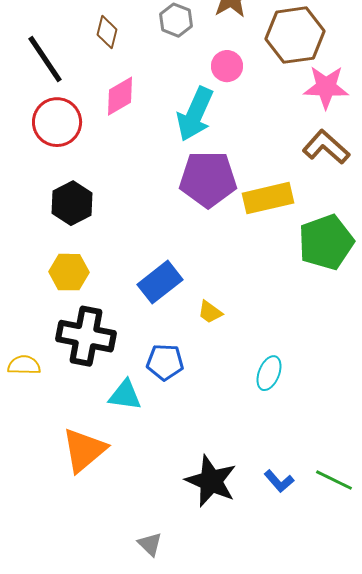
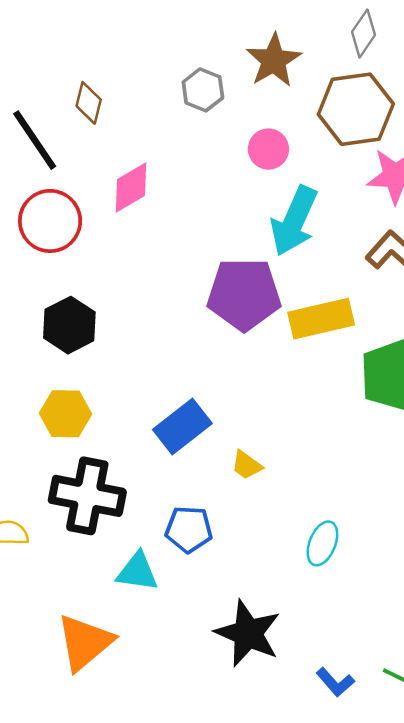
brown diamond: (107, 32) -> (89, 103), moved
cyan arrow: (195, 114) -> (294, 221), moved
black star: (211, 481) -> (248, 633), moved

